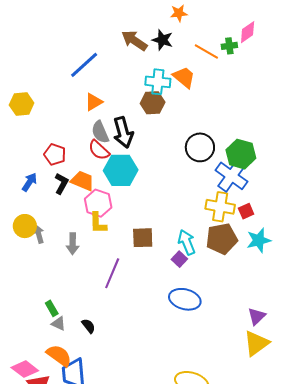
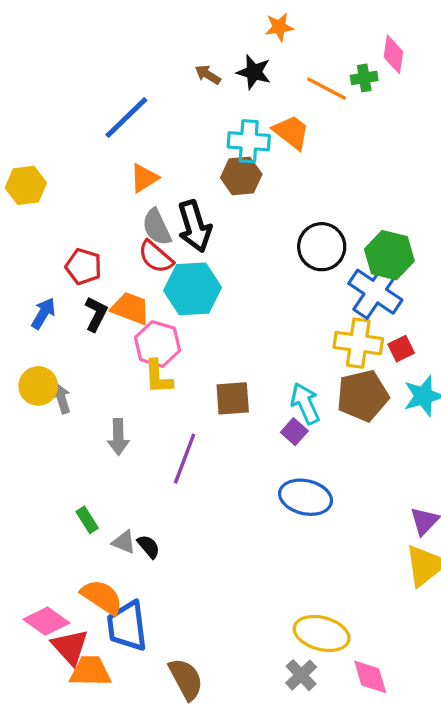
pink diamond: (248, 32) -> (393, 54), turned -45
brown arrow: (134, 41) -> (208, 75), size x0.6
gray arrow: (73, 244) -> (118, 437), moved
gray triangle: (58, 324) -> (124, 542), moved

